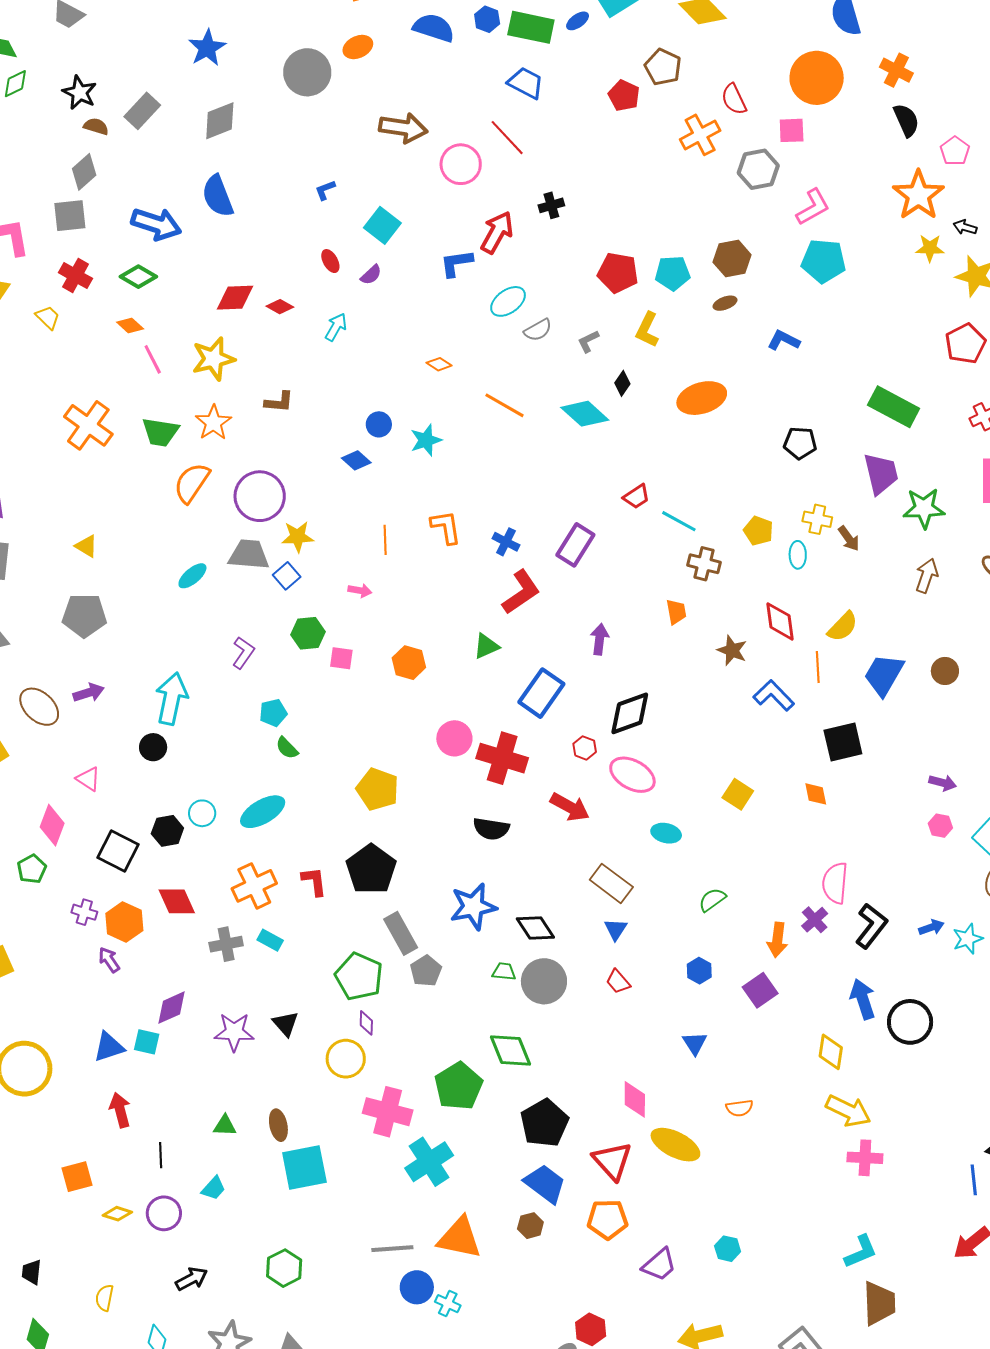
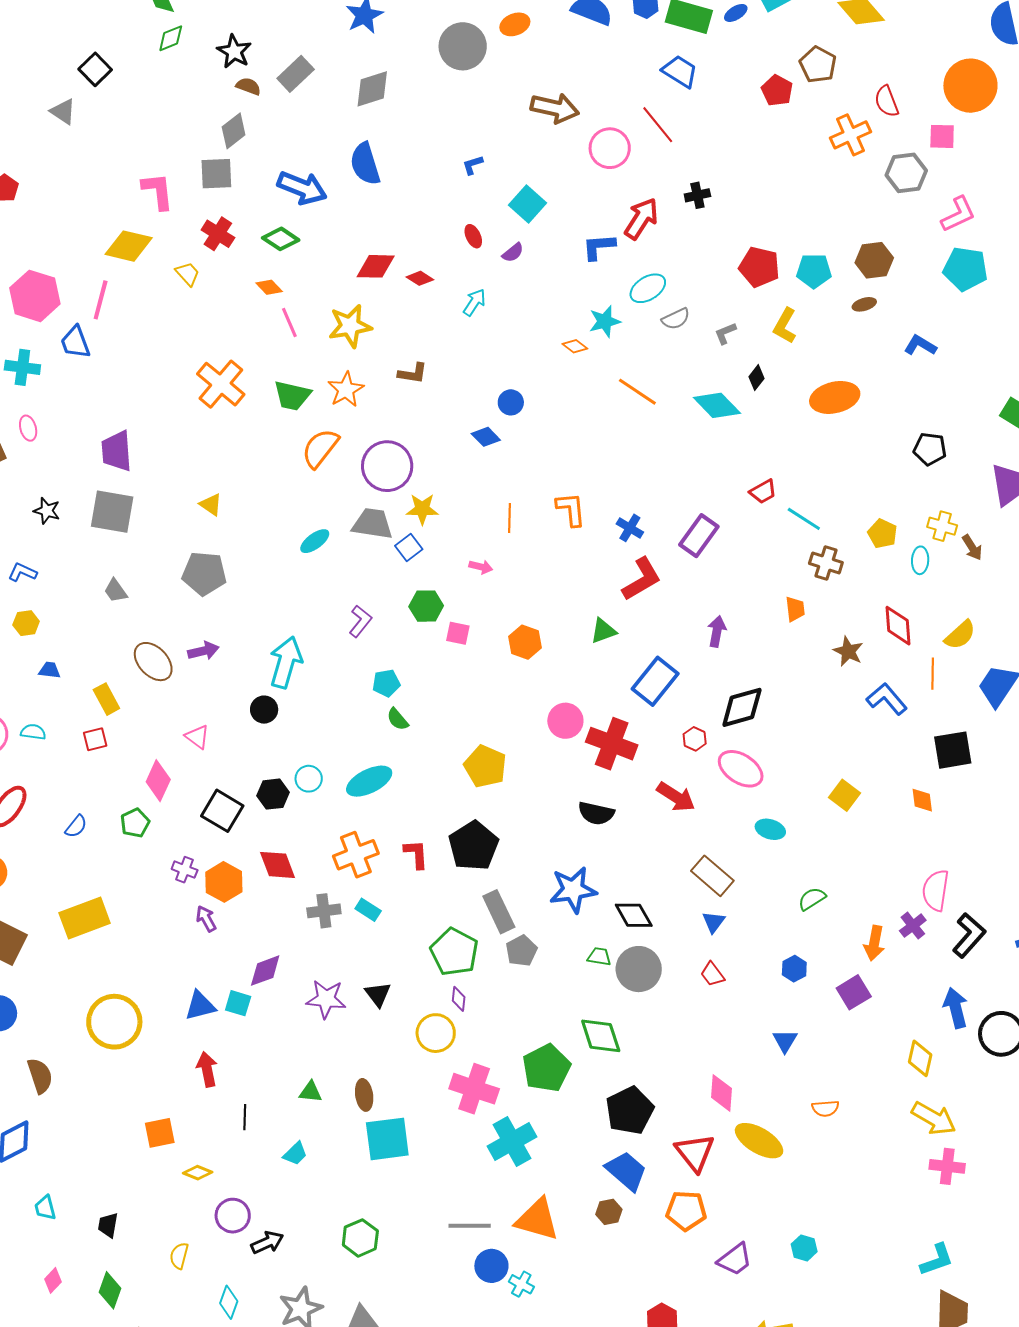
cyan star: (426, 440) -> (605, 321), moved
purple circle: (164, 1213) -> (233, 1216), moved

